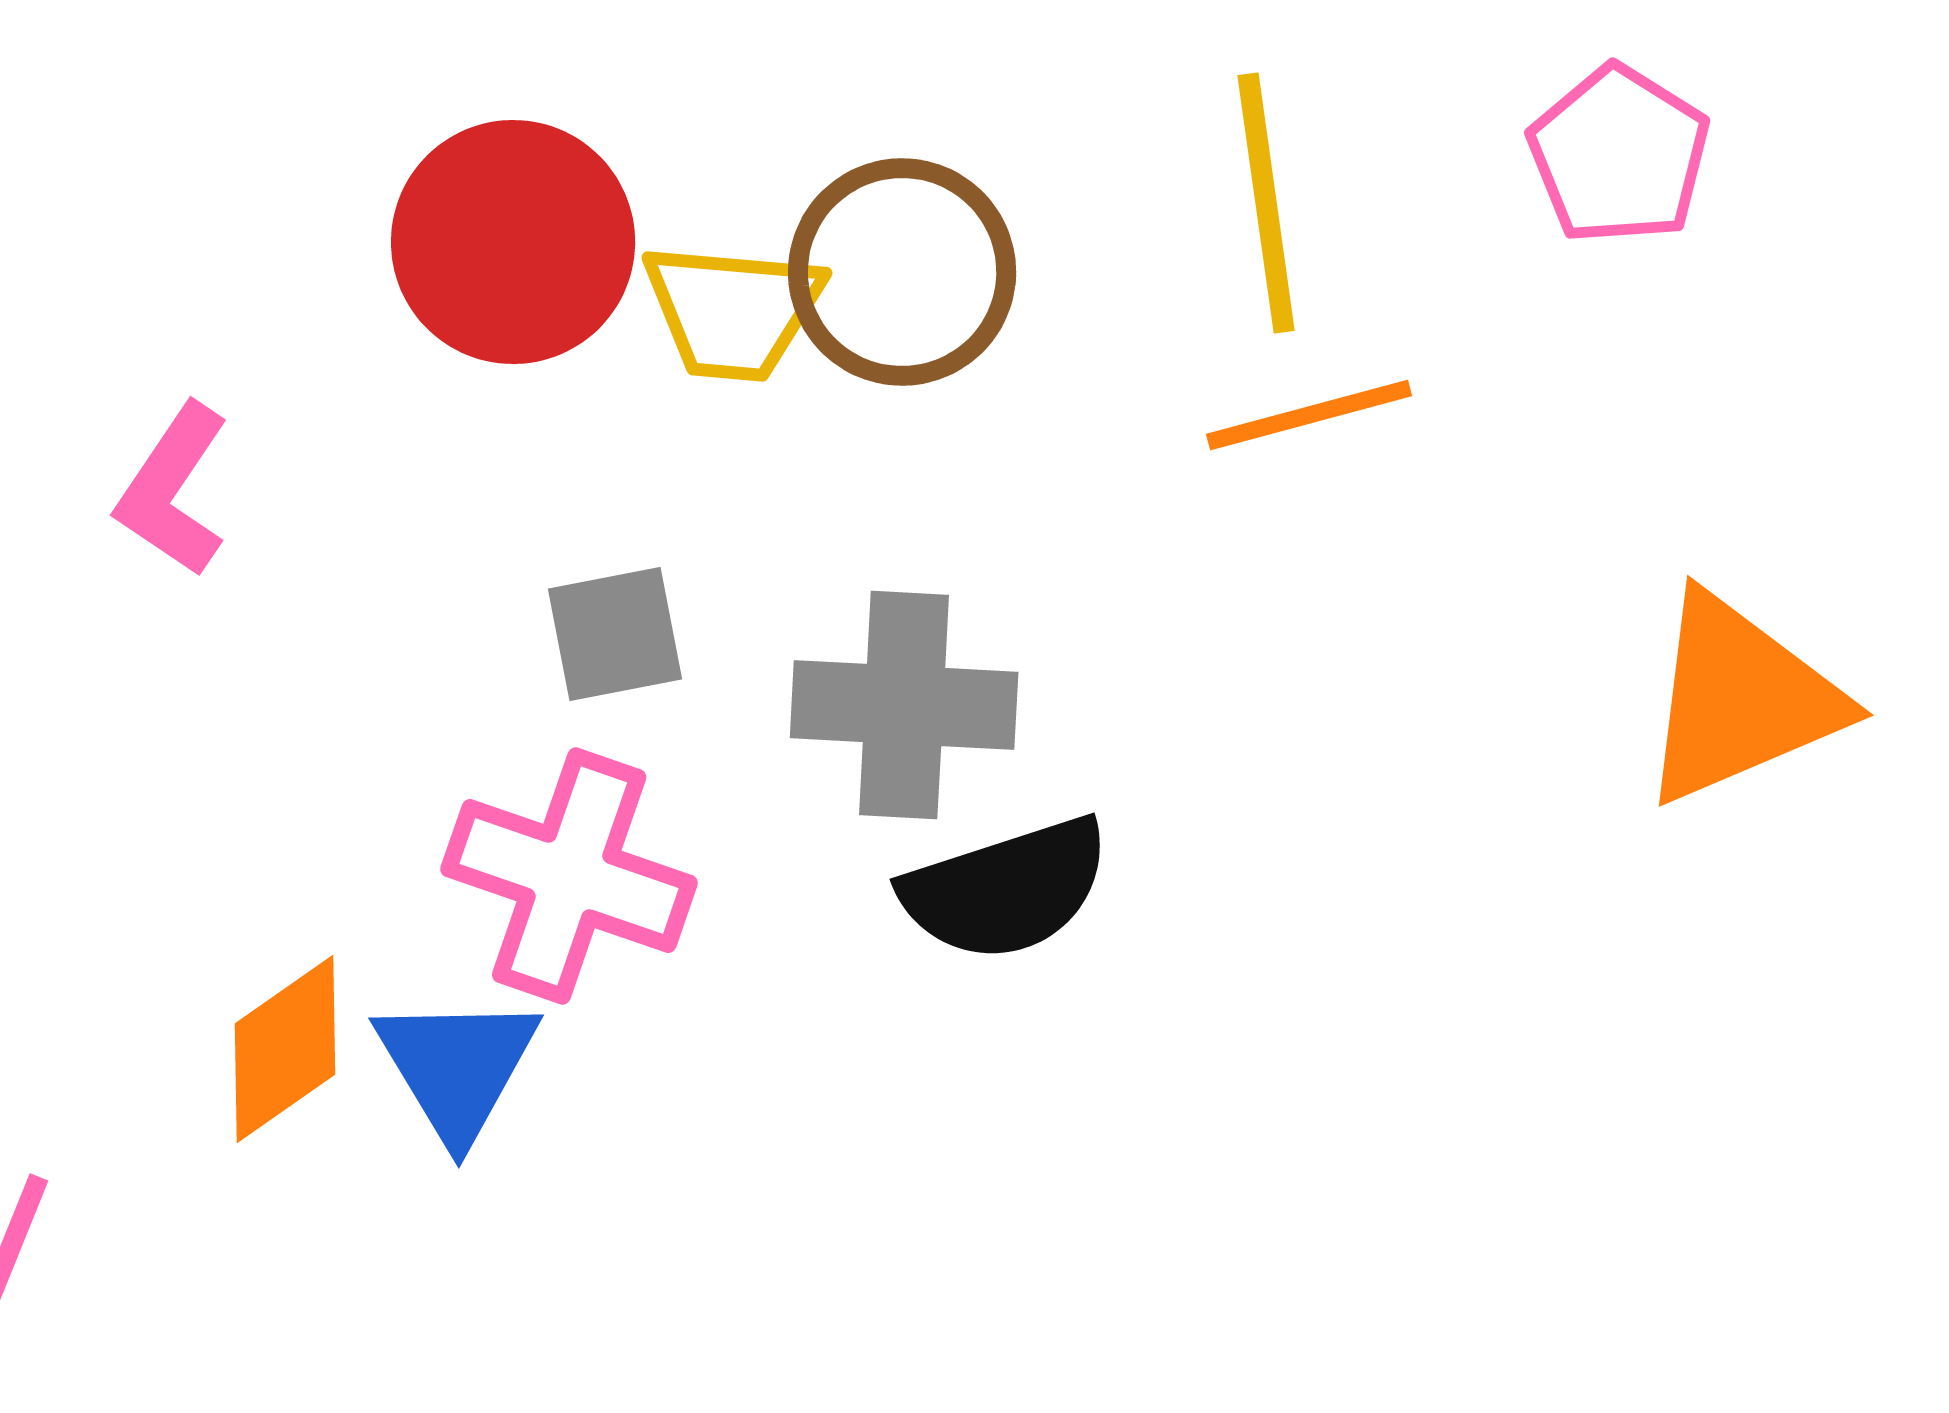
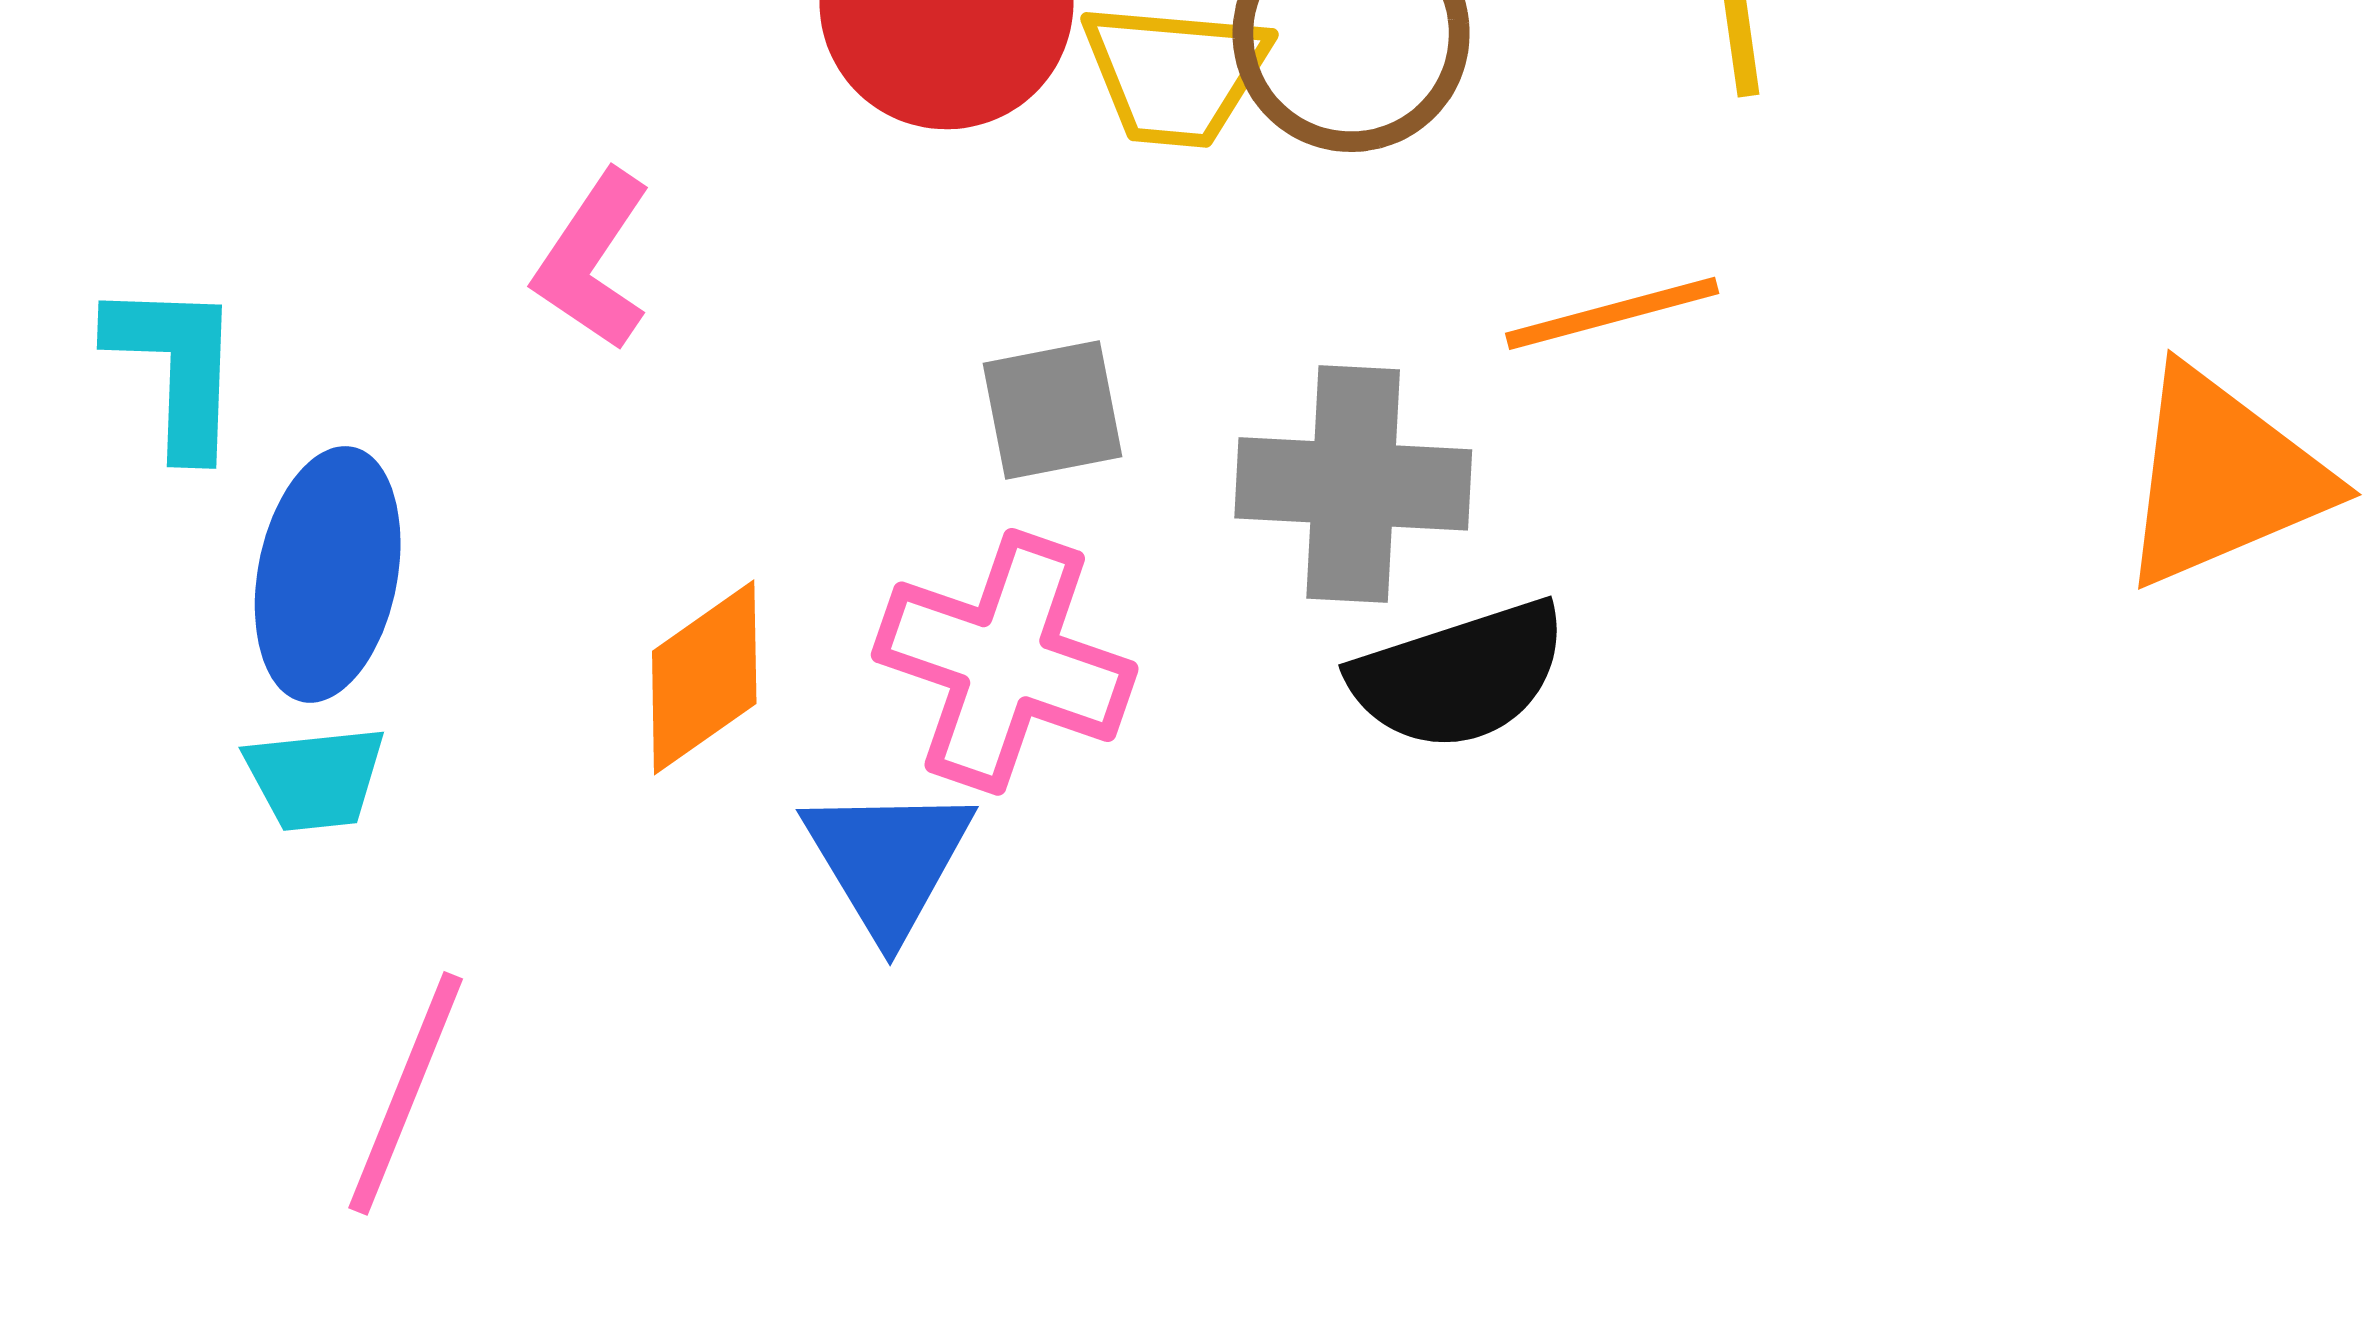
orange line: (1309, 415) -> (1612, 313), moved
orange diamond: (285, 1049) -> (704, 677), moved

